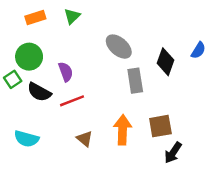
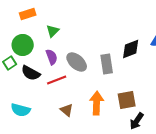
green triangle: (72, 16) -> (53, 31), moved
gray ellipse: (119, 47) -> (77, 62), moved
black diamond: (165, 62) -> (131, 49), turned 50

